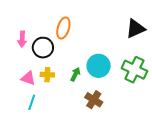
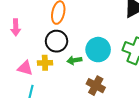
black circle: (43, 48) -> (57, 41), moved
green arrow: (75, 74) -> (74, 60), turned -120

